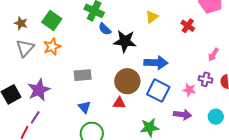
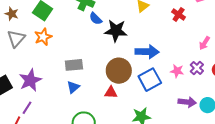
purple cross: (205, 79) -> (197, 68), turned 32
pink star: (189, 90) -> (177, 71), moved
blue square: (158, 91) -> (150, 80), turned 35
blue triangle: (84, 107) -> (73, 87), moved, turned 32
purple arrow: (182, 115) -> (187, 102), moved

